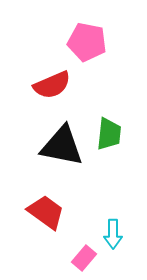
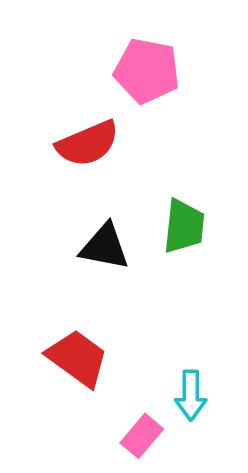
black triangle: (62, 146) -> (105, 247), size x0.7

